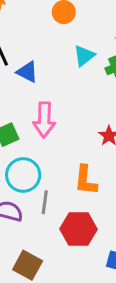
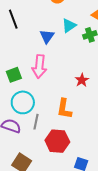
blue triangle: (27, 72) -> (47, 36), moved, turned 35

